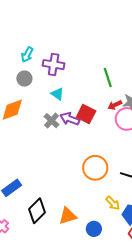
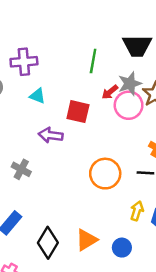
green line: (108, 77) -> (93, 61), turned 42
purple arrow: (70, 119) -> (51, 135), moved
gray cross: (52, 121) -> (21, 169), moved
yellow arrow: (113, 203) -> (137, 211), turned -105

